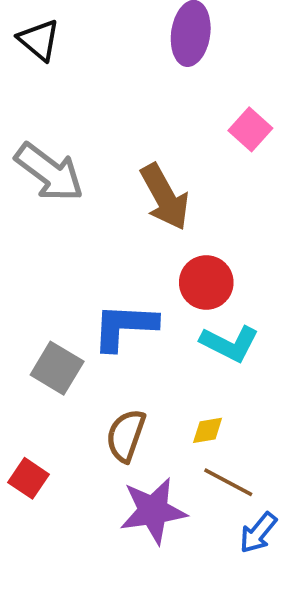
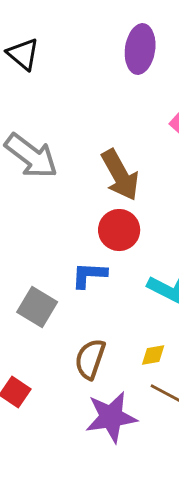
red circle: (206, 282) -> (119, 230), moved
blue L-shape: (125, 327) -> (89, 275), size x0.7

